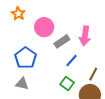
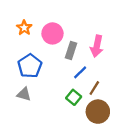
orange star: (18, 14) -> (24, 28), moved
gray rectangle: (62, 41) -> (71, 51), turned -42
brown line: (93, 74) -> (94, 88), moved

